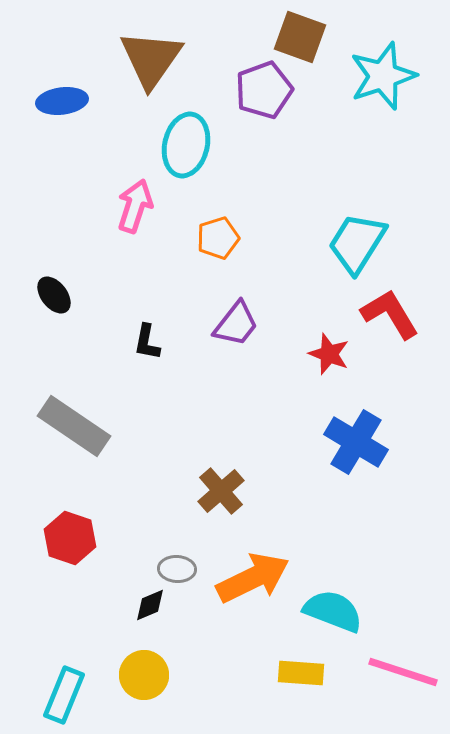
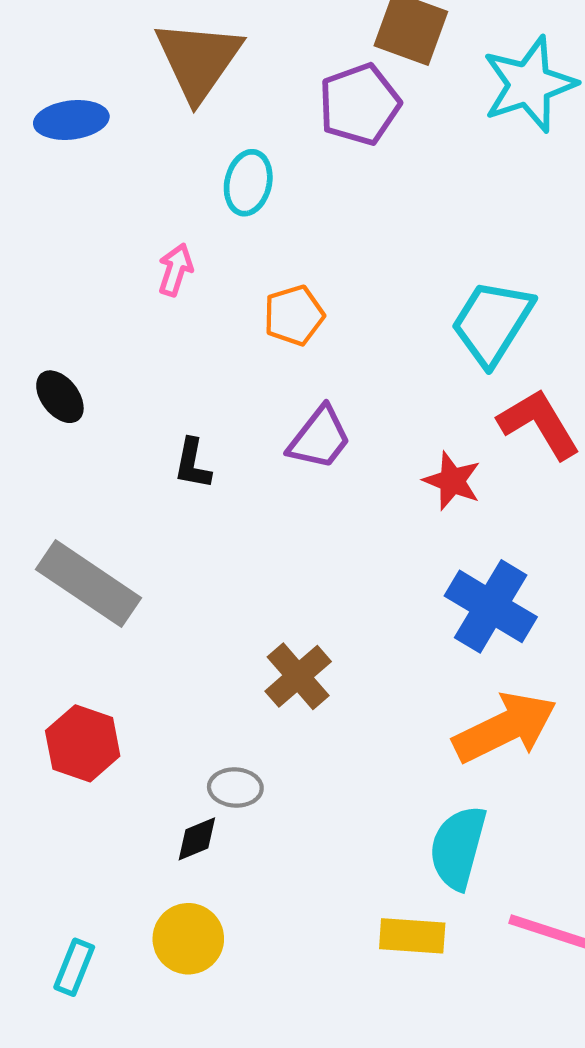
cyan ellipse: (186, 145) -> (248, 183), size x0.7
pink arrow: (135, 206) -> (175, 270), size x0.7
orange arrow: (253, 578) -> (505, 728), moved
cyan semicircle: (333, 611) -> (458, 847), turned -96
cyan rectangle: (64, 695) -> (74, 967), size x0.7

